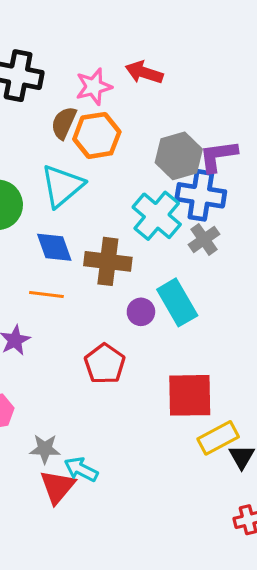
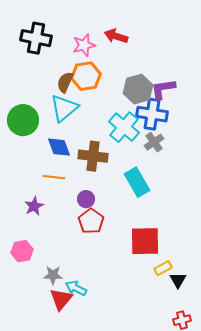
brown semicircle: (64, 123) -> (65, 82), moved
purple circle: (141, 312) -> (86, 199), moved
yellow rectangle: (218, 438) -> (163, 268), size x0.7

